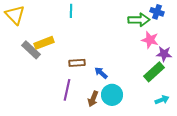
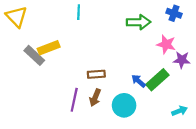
green arrow: (139, 20) -> (138, 22), moved
brown rectangle: (77, 63) -> (96, 74), moved
green rectangle: (154, 72) -> (157, 80), moved
blue arrow: (101, 73) -> (138, 81), moved
brown arrow: (93, 99) -> (95, 98), moved

